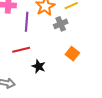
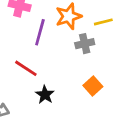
red line: (21, 50) -> (26, 68), turned 36

